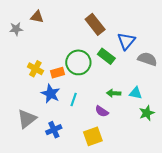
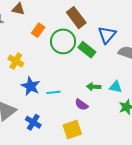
green circle: (78, 62) -> (63, 41), moved
orange rectangle: (57, 73) -> (38, 30), moved, turned -40
cyan line: (74, 99) -> (54, 92), turned 64
blue cross: (54, 130) -> (33, 122), turned -35

